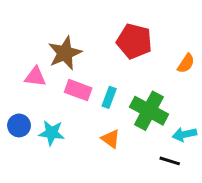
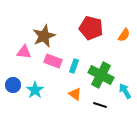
orange semicircle: (186, 63) -> (124, 35), moved
cyan star: (52, 133) -> (35, 90), turned 30
cyan arrow: (184, 134) -> (125, 91), turned 70
black line: (170, 161) -> (100, 105), moved

